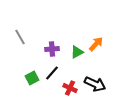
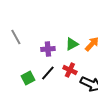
green triangle: (77, 52) -> (72, 44), moved
red cross: (70, 88) -> (70, 70), moved

